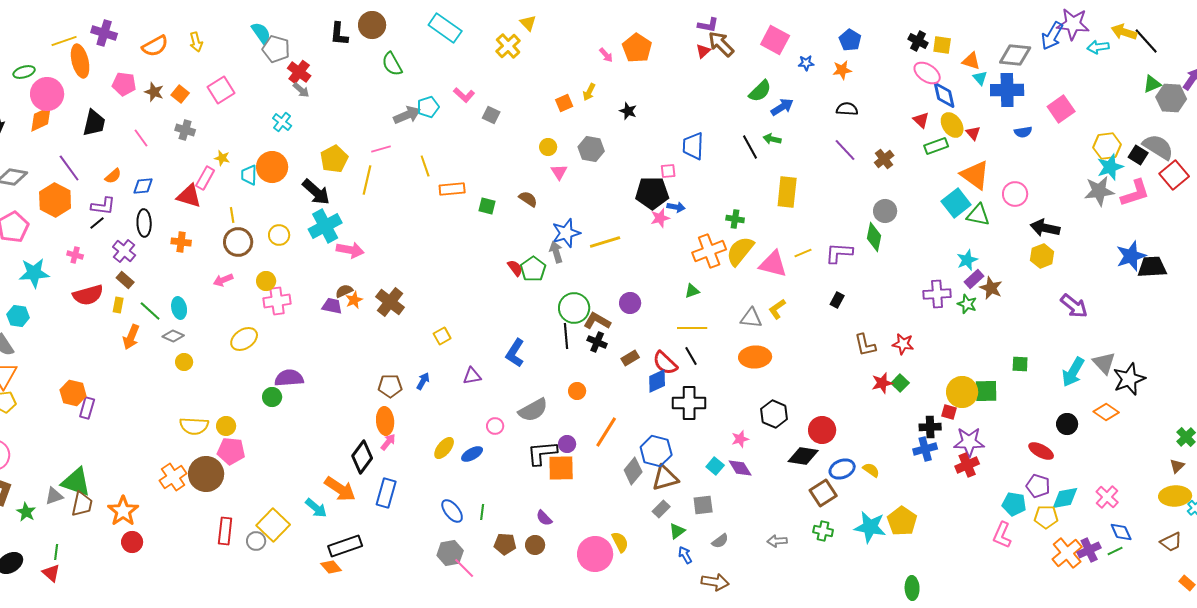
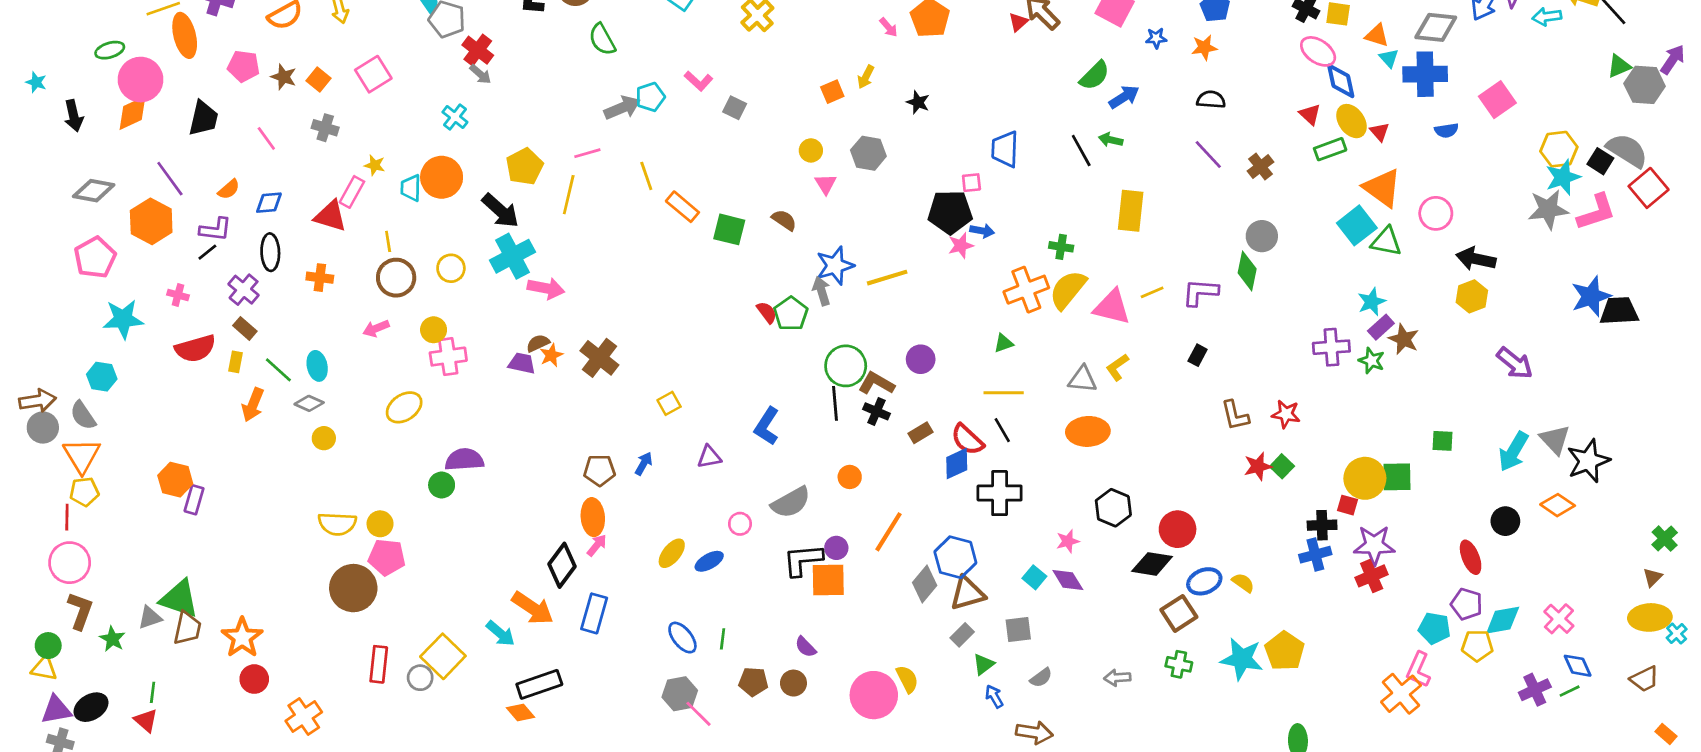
orange rectangle: (452, 189) -> (682, 207), turned 45
green square: (487, 206) -> (729, 229), size x1.4
red ellipse: (1041, 451) -> (1471, 557), turned 40
orange cross: (173, 477) -> (304, 716), moved
orange cross: (1067, 553) -> (1401, 694), moved

